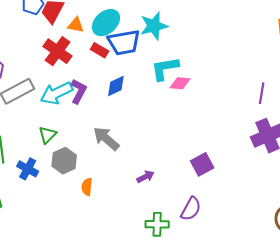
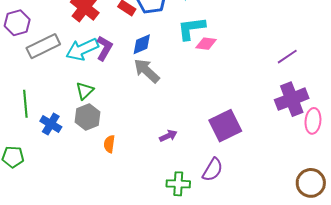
purple line: (262, 93) -> (287, 57), turned 45
green triangle: (47, 135) -> (85, 91), moved
gray arrow: (106, 139) -> (147, 71), moved
purple square: (202, 164) -> (225, 126), size x1.4

